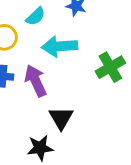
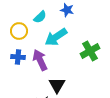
cyan arrow: (60, 46) -> (56, 37), turned -30

